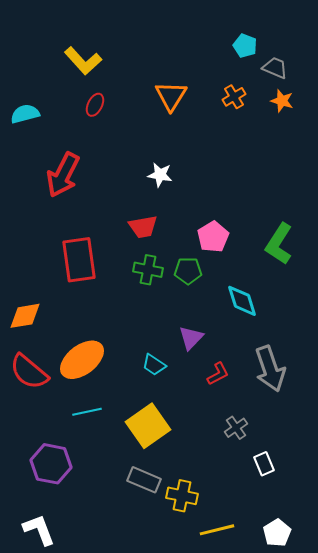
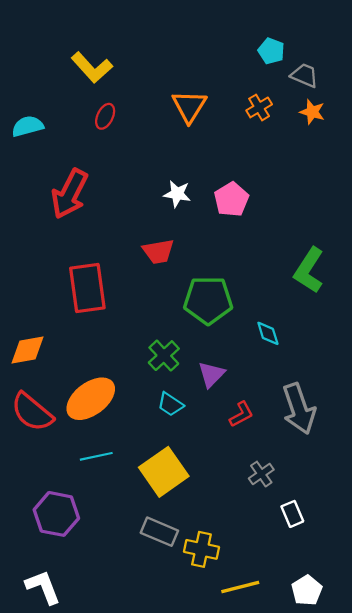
pink pentagon: (213, 237) -> (231, 199), moved
green cross: (148, 270) -> (164, 356), moved, turned 36
green pentagon: (188, 271) -> (208, 300), size x1.6
cyan diamond: (242, 301) -> (268, 333), size x0.7

